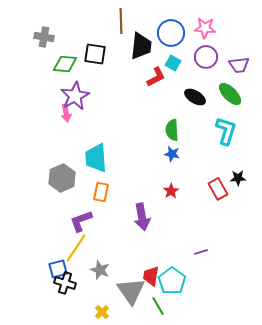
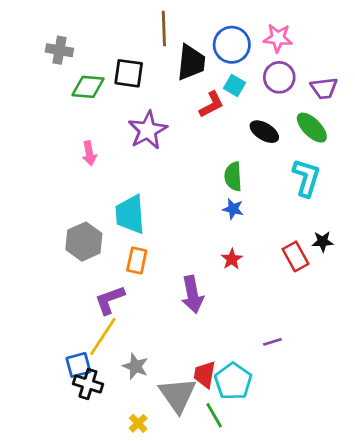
purple star: (75, 96) -> (148, 130), moved

